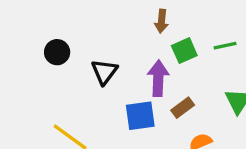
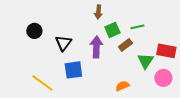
brown rectangle: (183, 108) -> (125, 45), moved
blue square: (140, 116) -> (73, 70), moved

